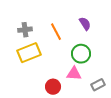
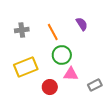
yellow rectangle: (29, 53) -> (26, 67), moved
green circle: (81, 54) -> (62, 55), moved

